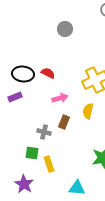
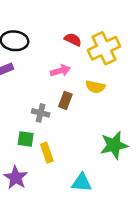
red semicircle: (48, 73) -> (73, 40), moved
yellow semicircle: (88, 111) -> (95, 87), turned -91

